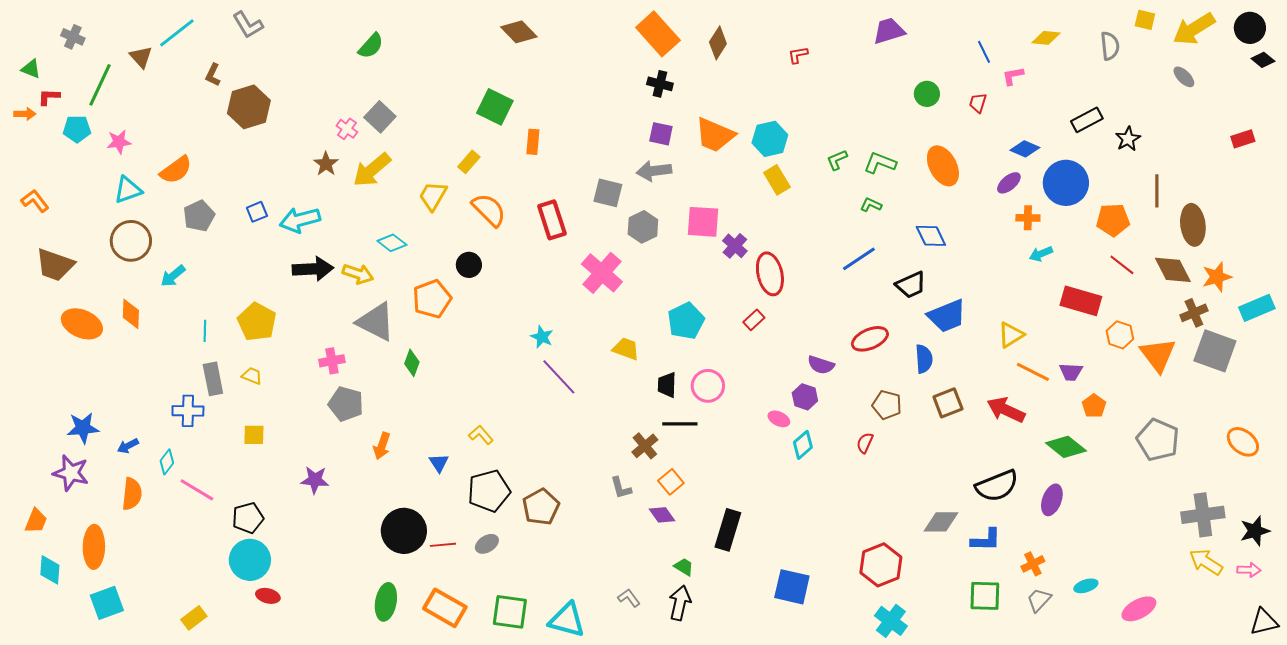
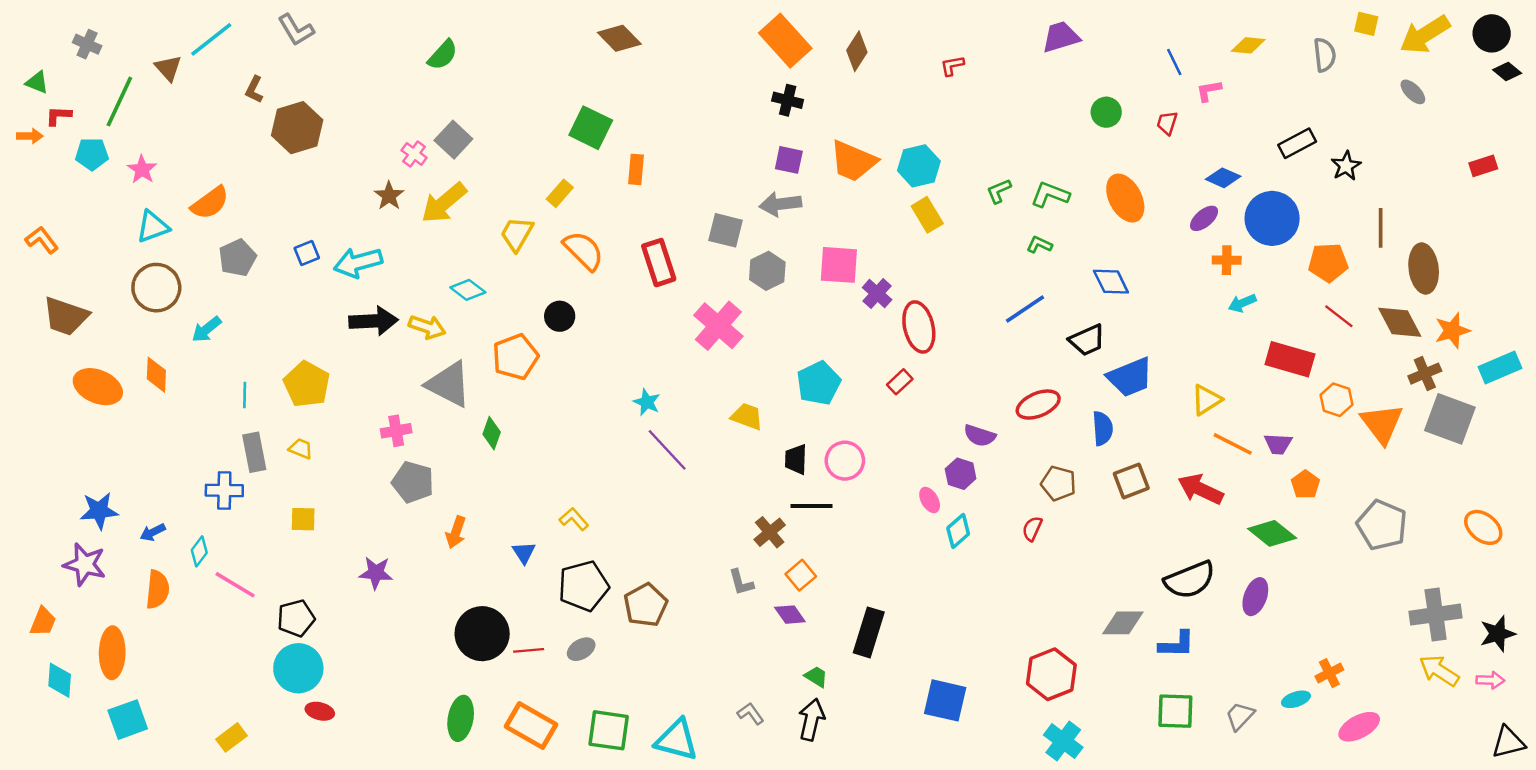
pink star: (119, 142) -> (142, 169), turned -30
pink ellipse: (779, 419) -> (930, 500), turned 35
orange cross: (1033, 564) -> (1329, 673), moved

